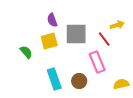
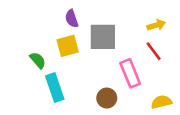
red line: (104, 39) -> (154, 51), moved
cyan rectangle: (54, 79) -> (55, 88), moved

